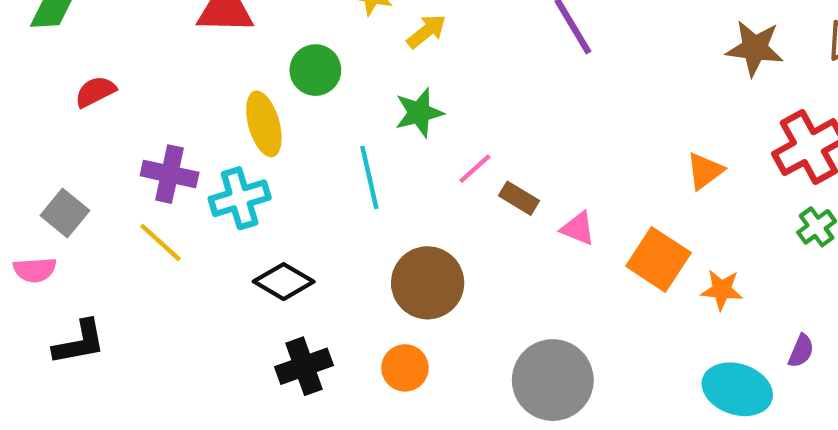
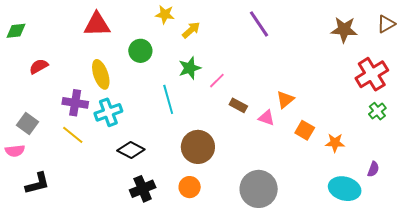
yellow ellipse: (264, 124) -> (101, 74), moved
pink line: (475, 169) -> (217, 81), moved
orange triangle: (705, 171) -> (285, 100), moved
orange square: (658, 259) -> (305, 130), size x0.7

